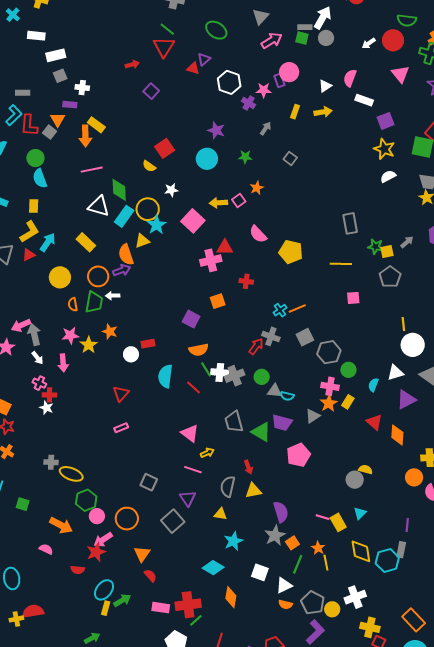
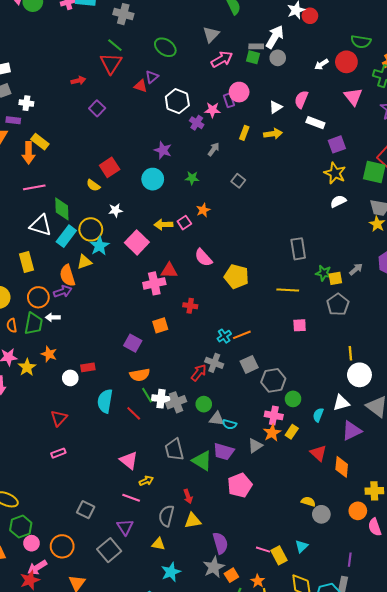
yellow rectangle: (86, 242) -> (27, 262), turned 30
gray circle: (355, 480) -> (321, 514), moved

